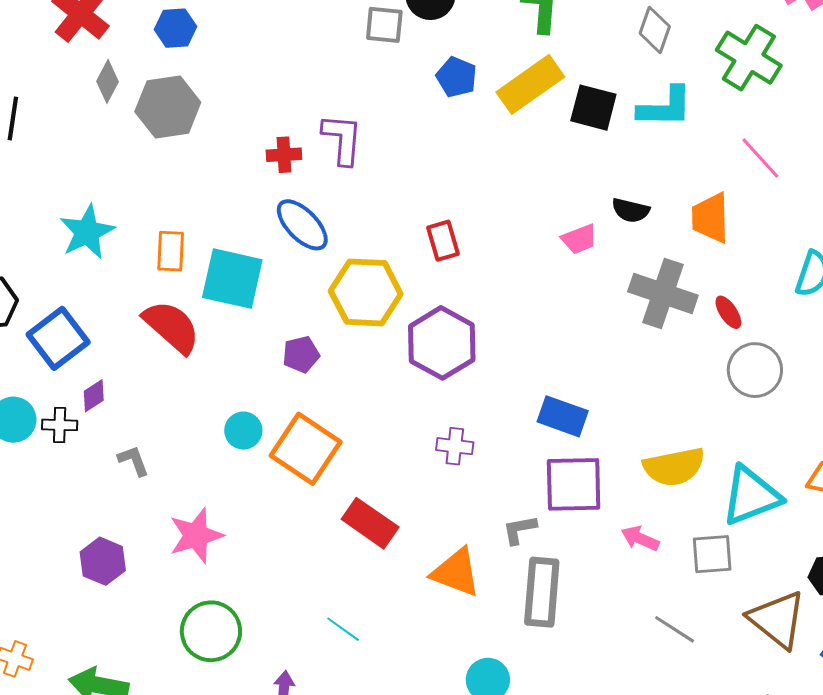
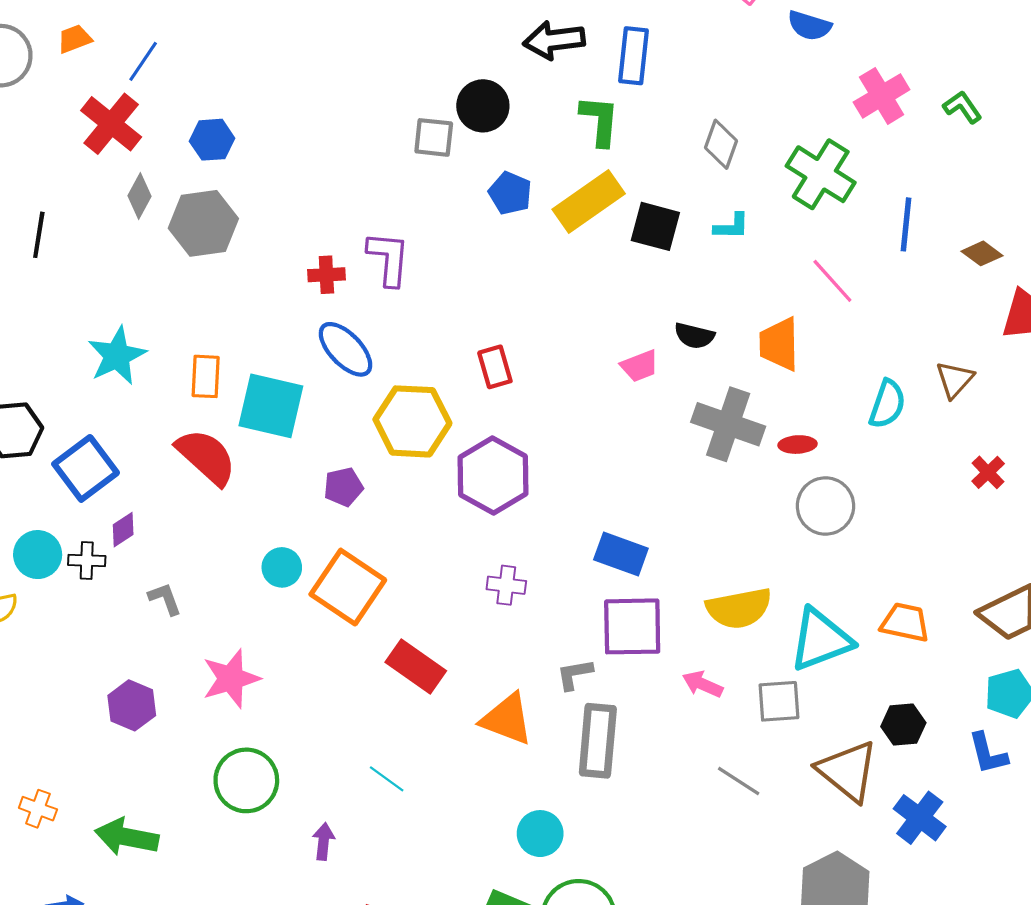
cyan L-shape: (665, 107) -> (731, 226), size x0.6
red ellipse: (728, 312) -> (798, 445), turned -60

